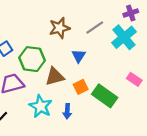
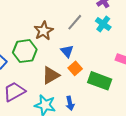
cyan cross: (124, 37) -> (103, 24), size x0.7
green hexagon: (32, 59) -> (25, 51), moved
orange square: (81, 87) -> (75, 68), moved

